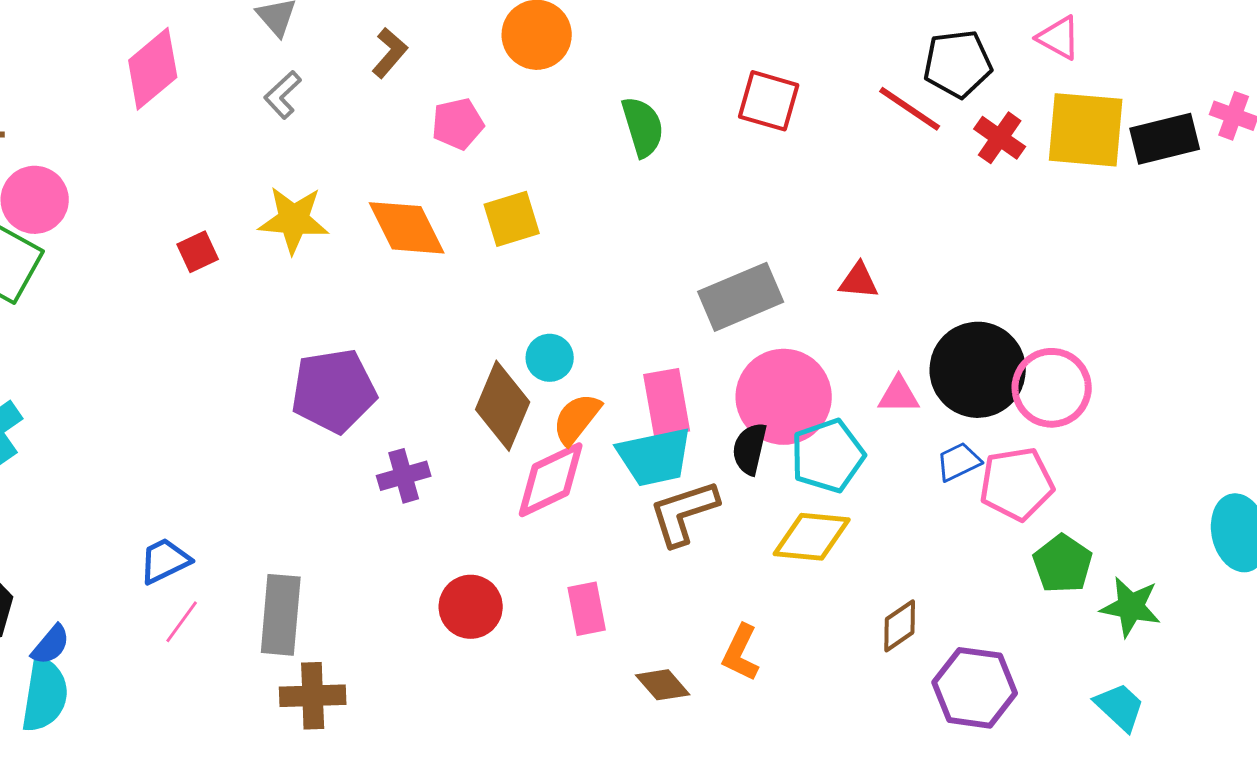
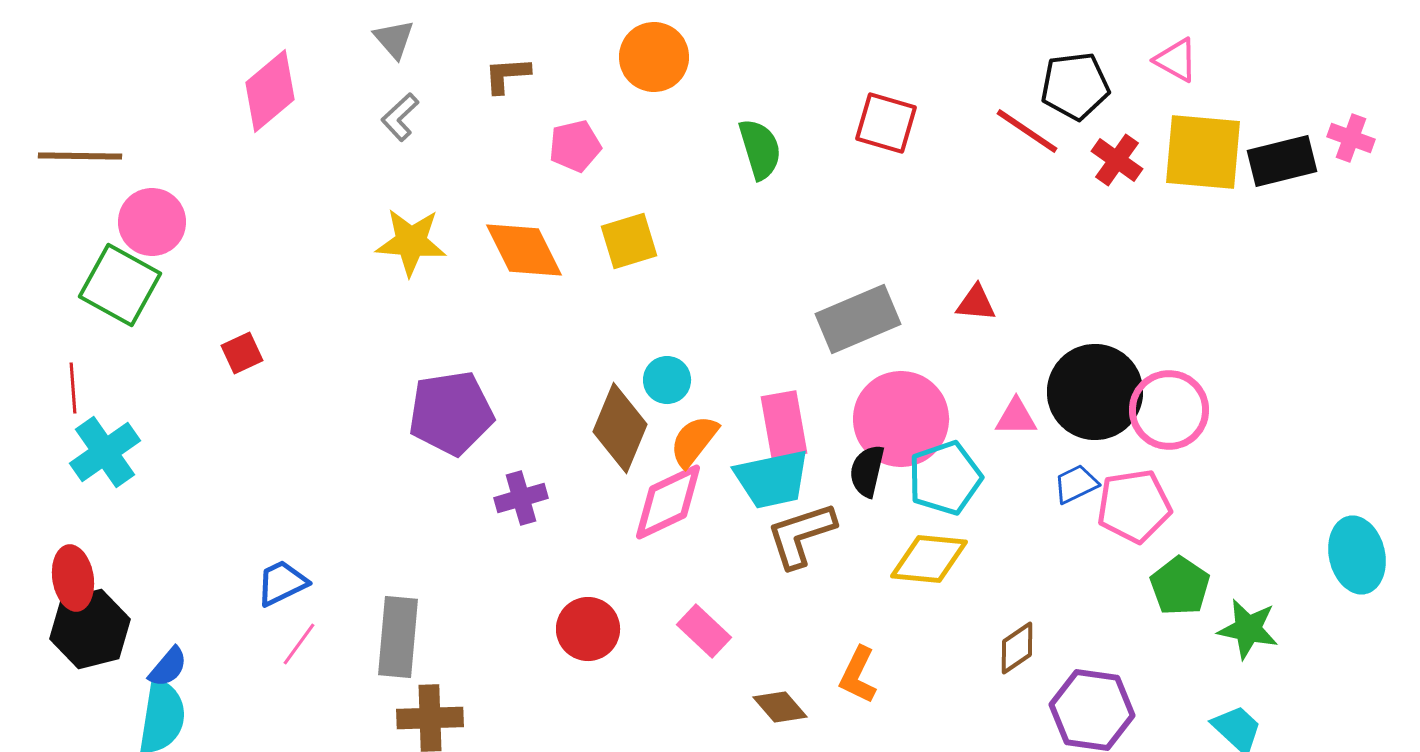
brown L-shape: (390, 53) -> (507, 75), turned -135
red square: (198, 252) -> (242, 353), moved
pink rectangle: (587, 609) -> (704, 631), turned -36

